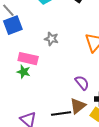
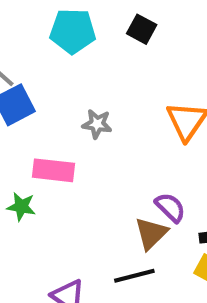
green star: (24, 72) -> (21, 207), moved
brown triangle: (78, 106) -> (151, 233), moved

